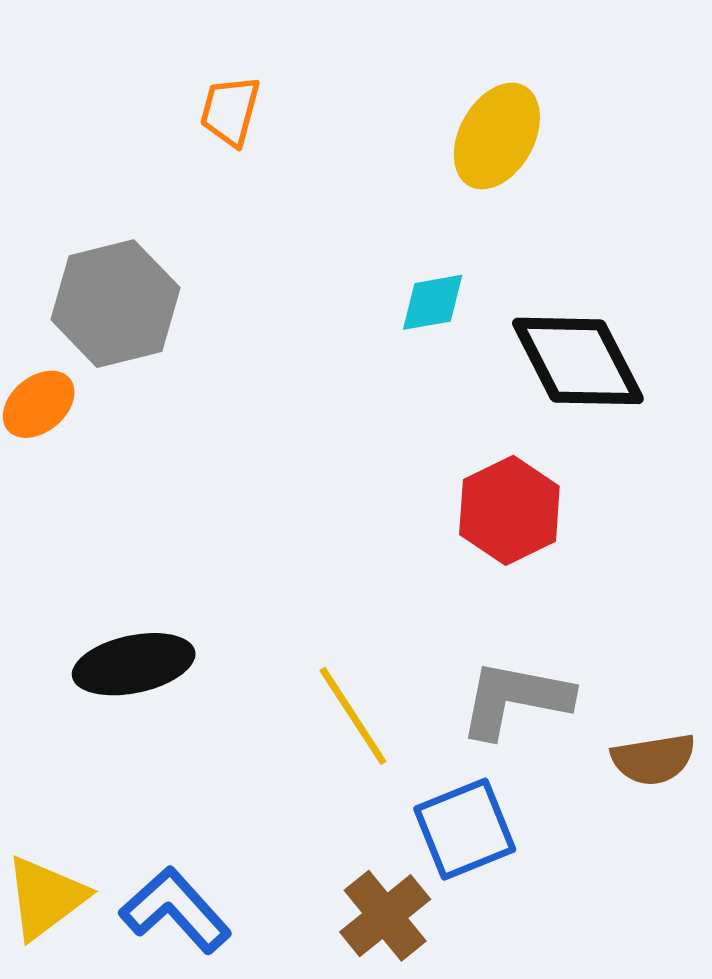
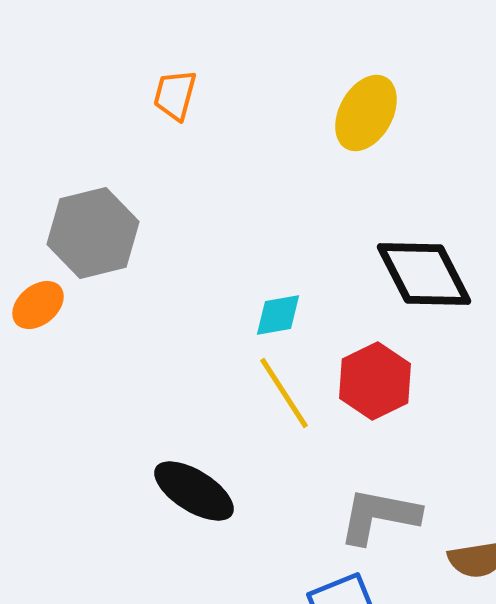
cyan diamond: (433, 302) -> (278, 315), moved
black ellipse: (134, 664) -> (194, 491), moved, turned 44
yellow line: (353, 716) -> (284, 393), moved

